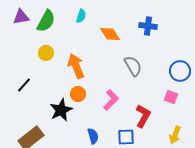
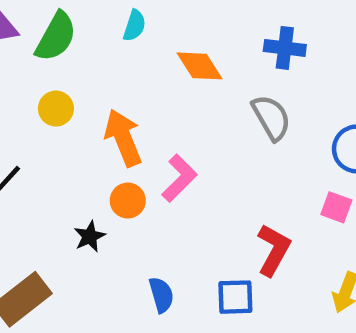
gray semicircle: (133, 66) -> (271, 118), moved
pink L-shape: (111, 100) -> (179, 178), moved
black star: (61, 110) -> (90, 236), size x0.6

